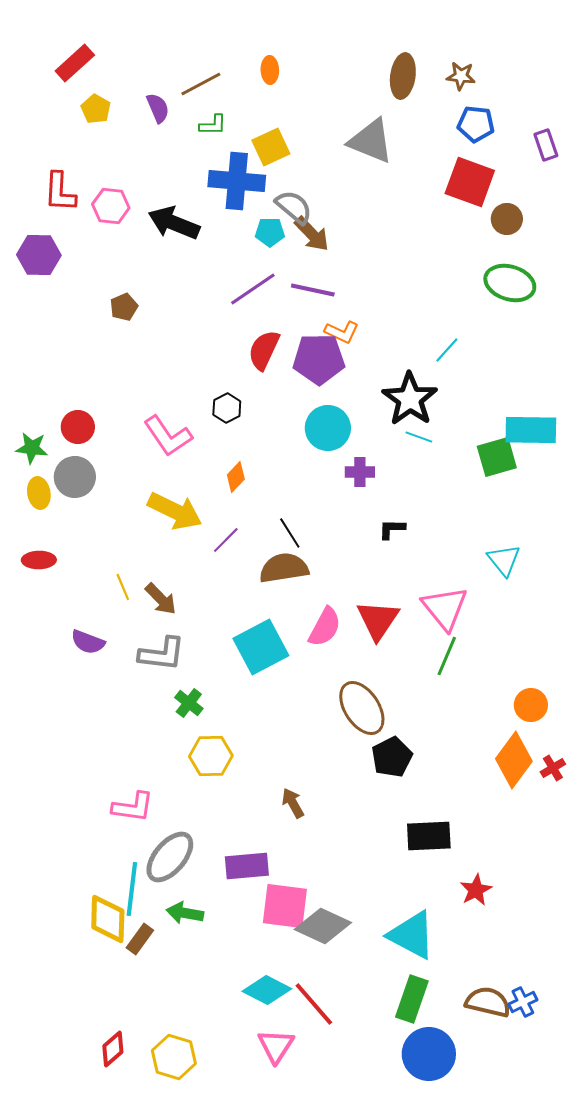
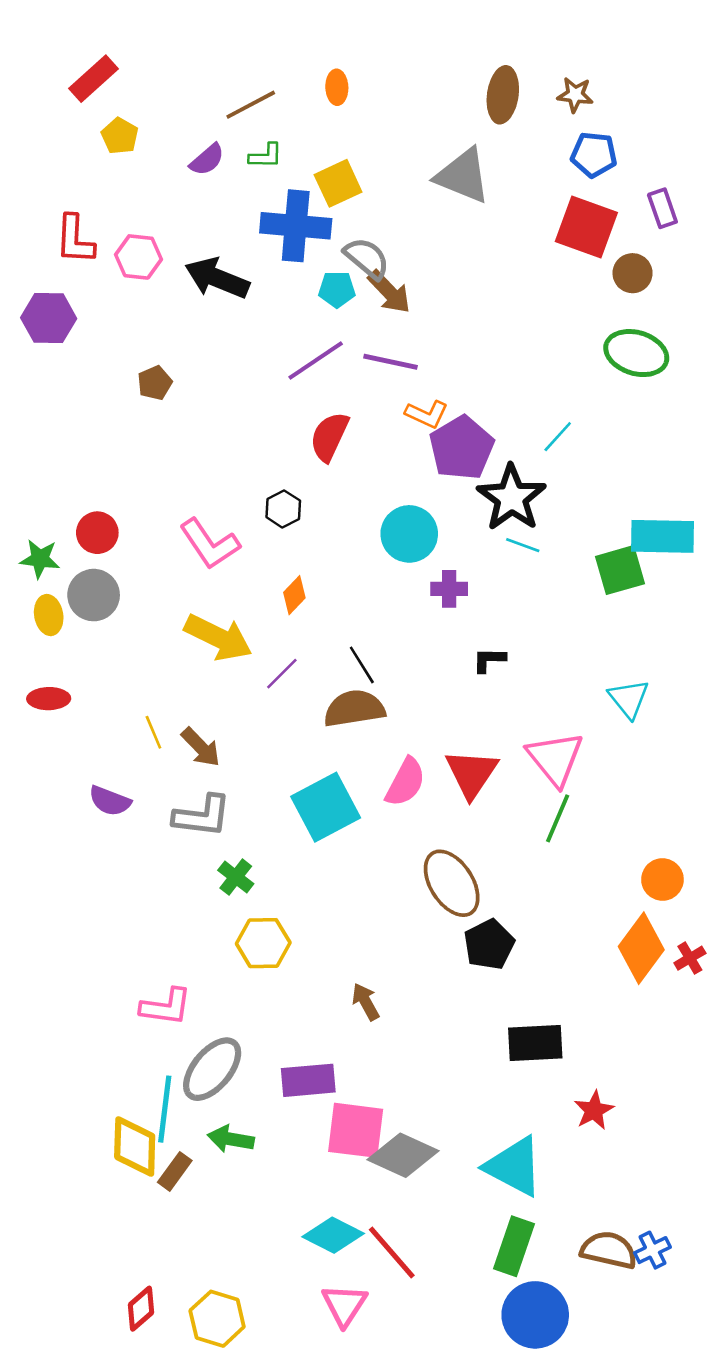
purple semicircle: (158, 108) -> (207, 160), moved, turned 72
purple rectangle: (546, 145) -> (662, 208), moved
purple pentagon: (319, 359) -> (462, 448), moved, turned -30

